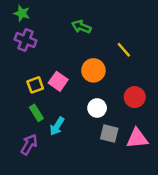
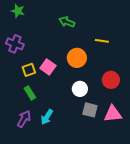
purple cross: (25, 40) -> (15, 44), moved
yellow line: (124, 50) -> (102, 41), turned -40
cyan arrow: (57, 126) -> (47, 117), moved

